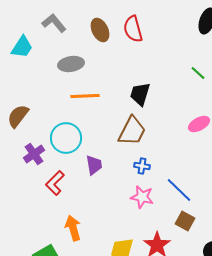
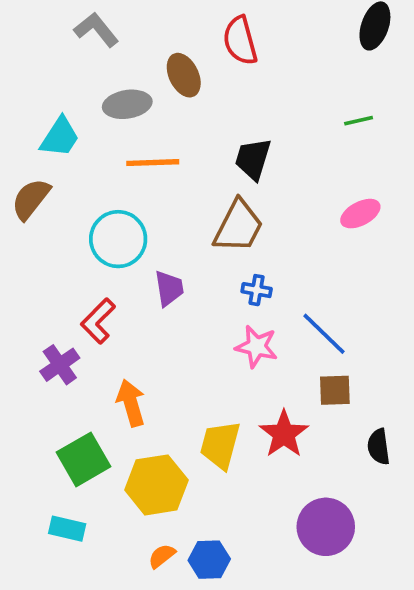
brown ellipse: (100, 30) -> (184, 75), moved
cyan trapezoid: (22, 47) -> (60, 137), moved
green line: (198, 73) -> (359, 121), turned -56
purple cross: (34, 154) -> (60, 365), moved
brown square: (185, 221) -> (335, 390), turned -30

